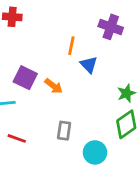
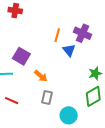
purple cross: (111, 27) -> (83, 33), moved
orange arrow: (54, 86) -> (41, 76), moved

